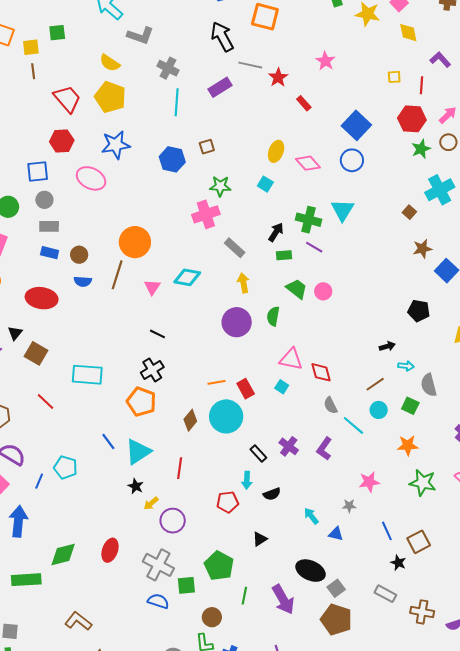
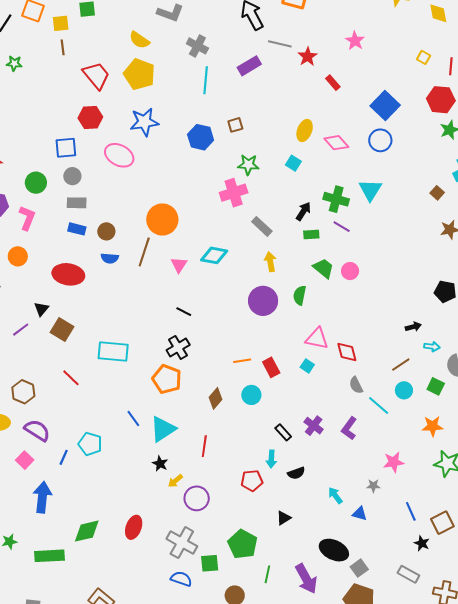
yellow square: (394, 77) -> (424, 57), turned 32
cyan circle: (226, 416) -> (251, 395), size x0.6

